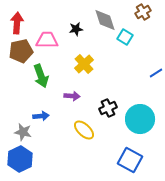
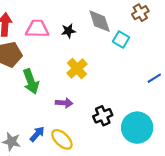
pink trapezoid: (47, 40) -> (37, 29), moved
blue arrow: (41, 116) -> (37, 134), moved, turned -42
yellow ellipse: (84, 130) -> (62, 139), moved

